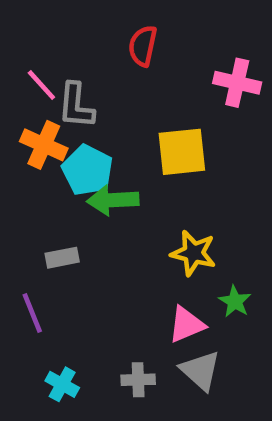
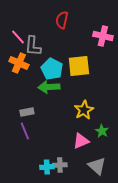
cyan pentagon: (87, 170) -> (52, 69), moved
yellow star: (193, 253) -> (84, 110), turned 30
purple line: (32, 313) -> (25, 131), moved
gray triangle: (200, 371) -> (97, 166), moved
cyan cross: (62, 384) -> (47, 167), moved, turned -32

